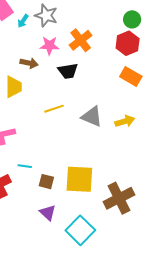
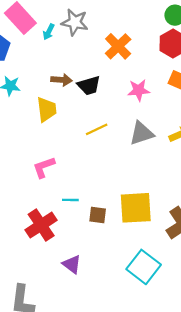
pink star: (49, 46) -> (139, 90), moved
black trapezoid: (68, 71) -> (89, 85), moved
gray triangle: (92, 117) -> (142, 133), turned -35
purple triangle: (48, 213) -> (72, 264), moved

